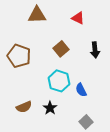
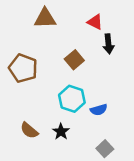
black arrow: (95, 50) -> (108, 44), moved
blue semicircle: (81, 90) -> (99, 110), turned -80
brown semicircle: (24, 107) -> (29, 130), turned 63

